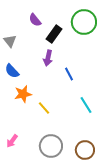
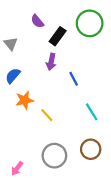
blue semicircle: (12, 71) -> (13, 76), turned 84
pink arrow: (12, 141) -> (17, 168), moved
brown circle: (85, 150) -> (91, 149), moved

